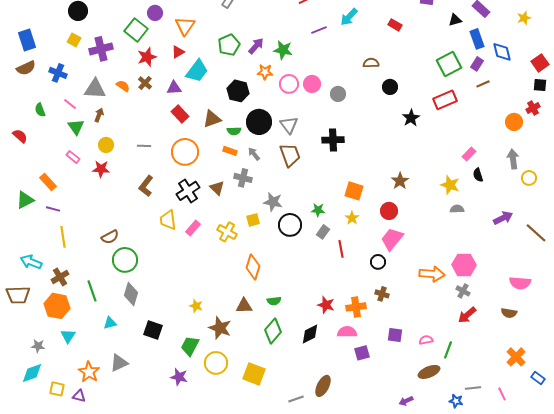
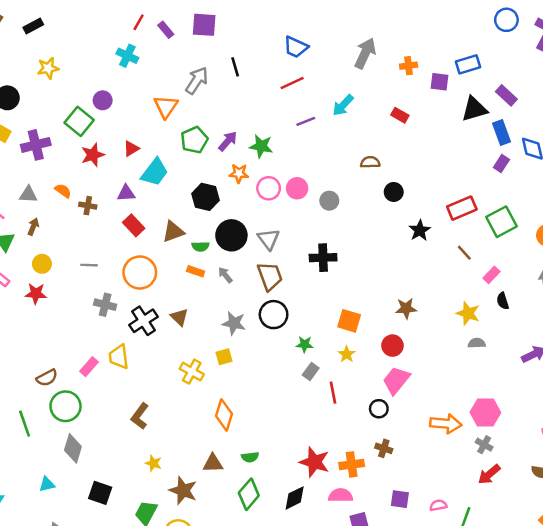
black triangle: (455, 20) -> (474, 109), size x1.6
orange triangle: (185, 26) -> (166, 107), moved
green square: (449, 64) -> (501, 222), moved
brown cross: (145, 83) -> (88, 206), moved, turned -32
brown line: (483, 84) -> (464, 253), moved, turned 72
gray triangle: (95, 89) -> (28, 194), size x0.7
gray cross: (243, 178) -> (105, 305), moved
brown star: (400, 181) -> (406, 308), turned 30
brown L-shape: (146, 186) -> (140, 416), moved
gray star: (273, 202) -> (234, 323), moved
black circle: (290, 225) -> (274, 315), moved
pink rectangle: (193, 228) -> (89, 367), moved
green line: (92, 291) -> (25, 424), moved
red star: (326, 305) -> (314, 462), size x1.4

